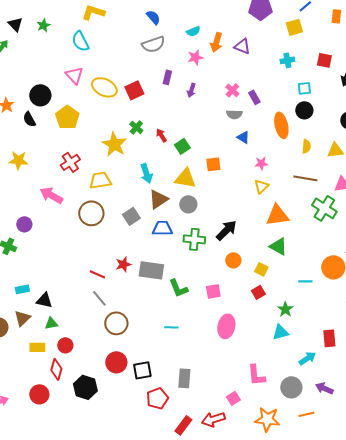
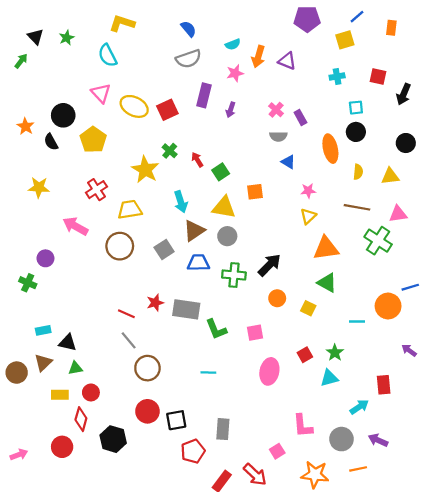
purple rectangle: (167, 77) -> (204, 95), size x1.5
red square: (258, 292) -> (305, 355), moved
red arrow: (213, 419) -> (255, 475), turned -120

